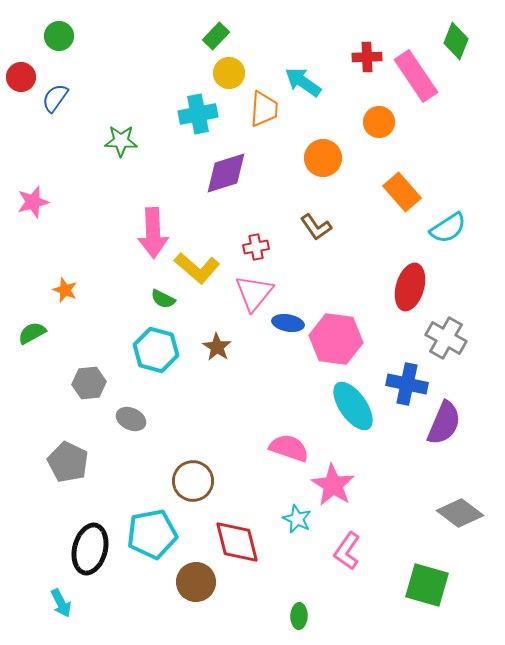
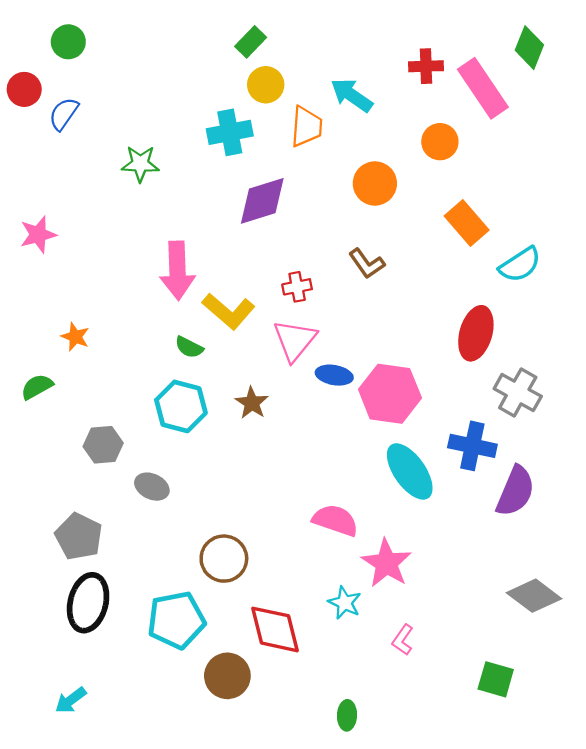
black ellipse: (90, 549) -> (88, 603), moved
pink L-shape: (347, 551) -> (403, 640), size x0.7
green square: (427, 585) -> (496, 679), size x0.7
cyan arrow: (61, 603) -> (71, 700), turned 80

